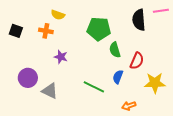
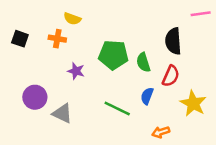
black semicircle: (139, 20) -> (173, 41), moved
green pentagon: (99, 29) -> (113, 55), moved
yellow star: (155, 83) -> (193, 103), turned 30

